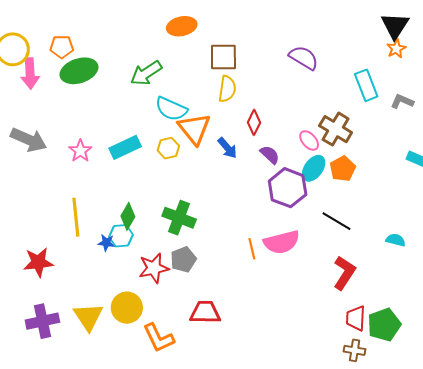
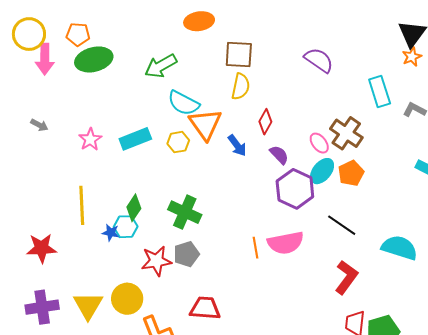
gray arrow: (29, 140) -> (39, 125), size x0.5
cyan semicircle: (396, 240) -> (400, 248), size x1.8

